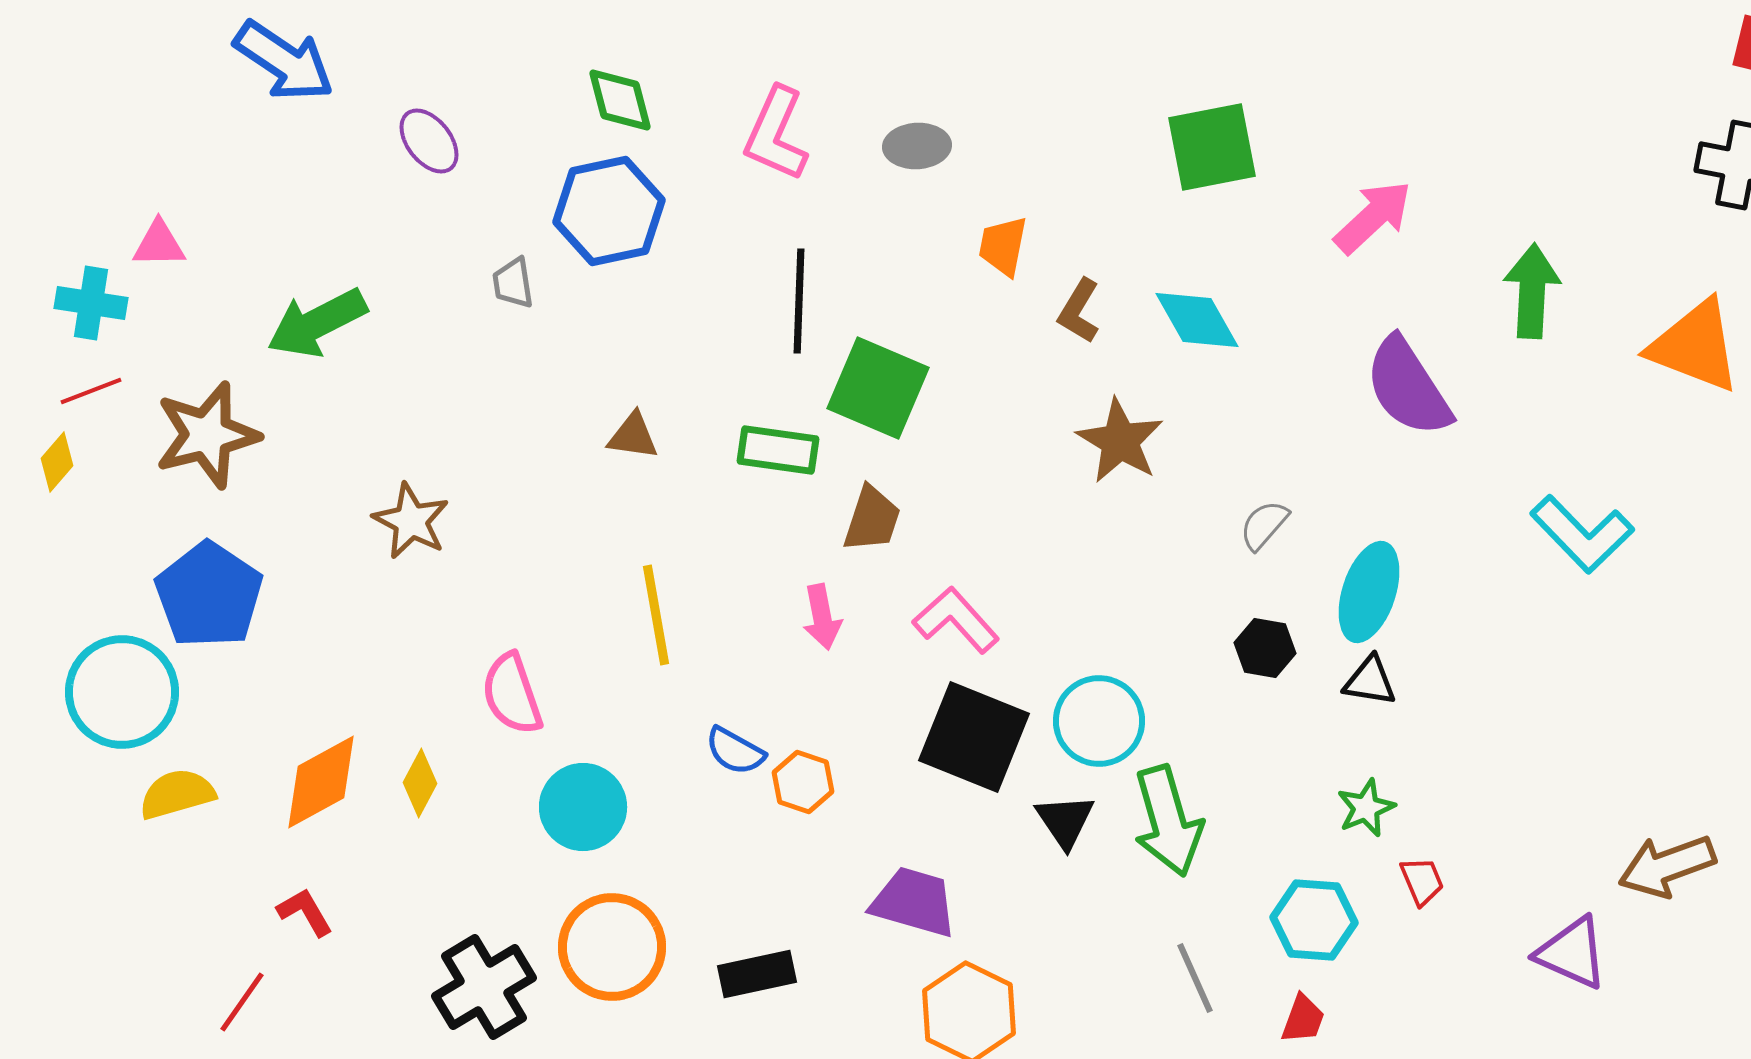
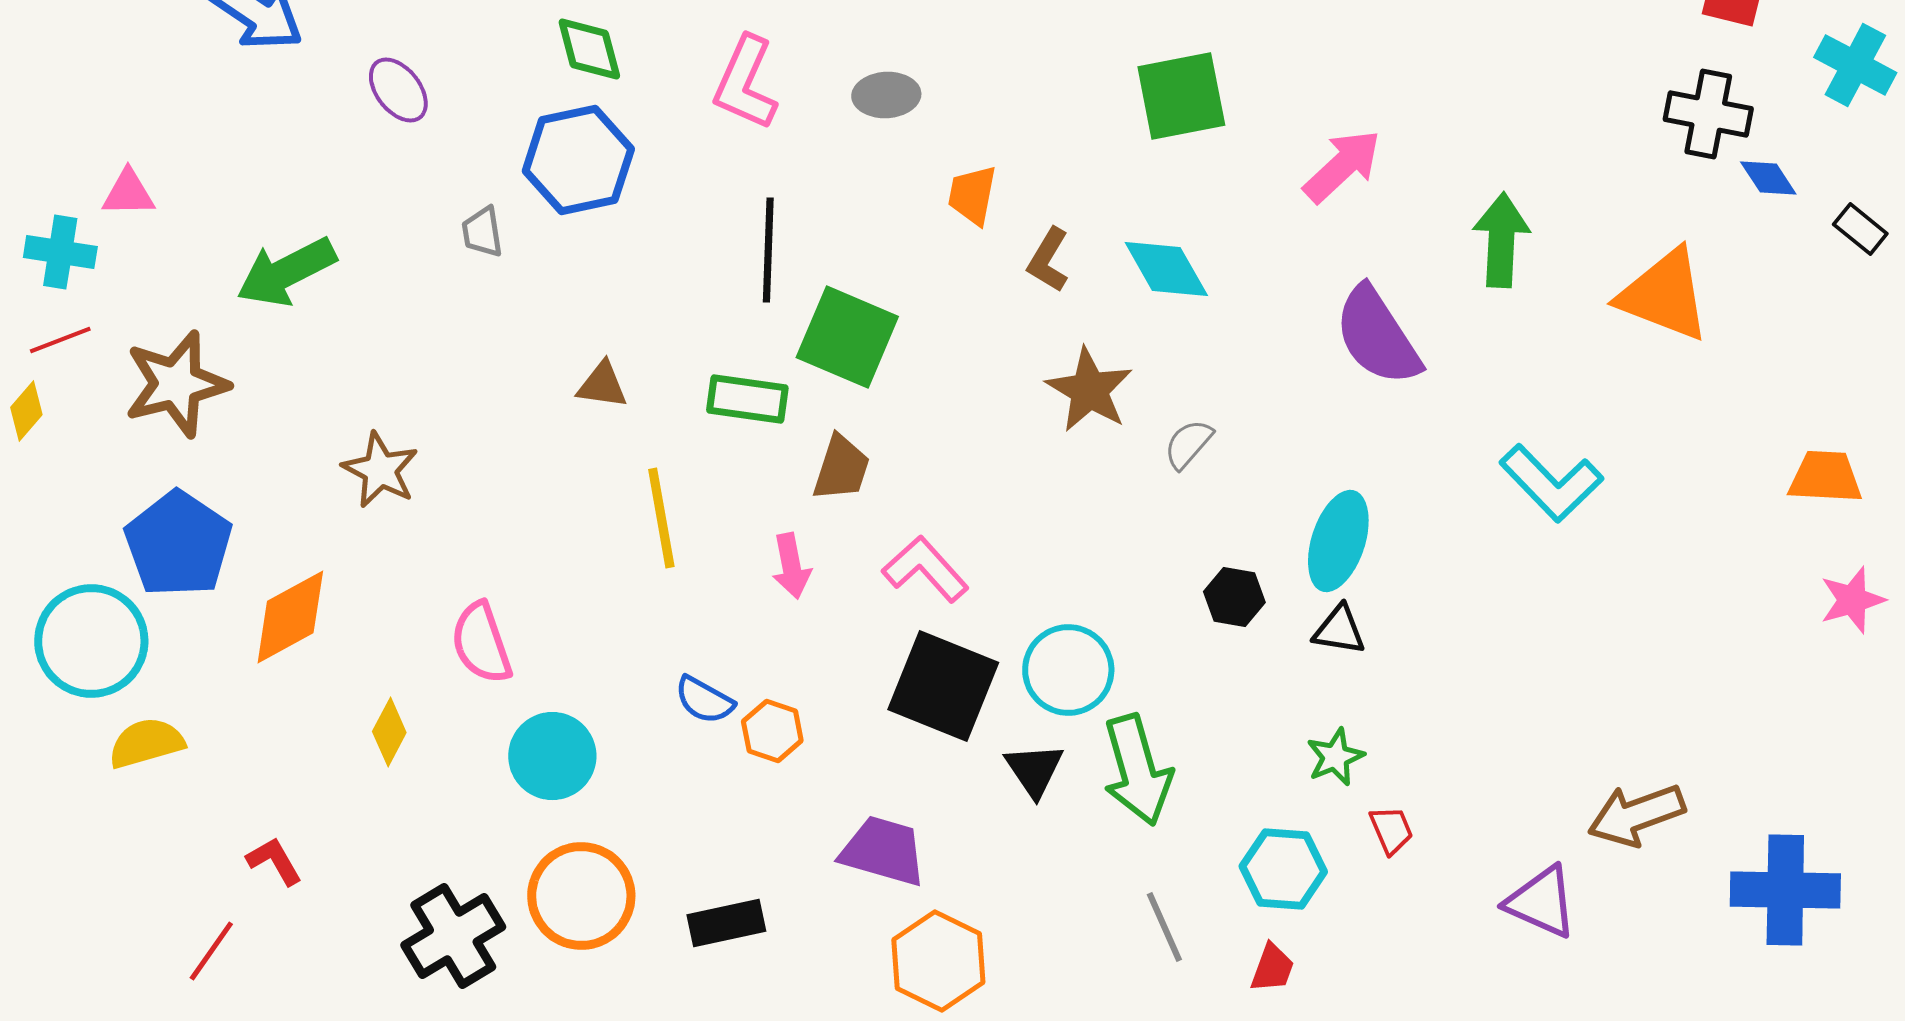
gray semicircle: (1264, 525) -> (1188, 444), moved
yellow line: (656, 615) -> (661, 518), moved
orange diamond: (321, 782) -> (290, 617), moved

